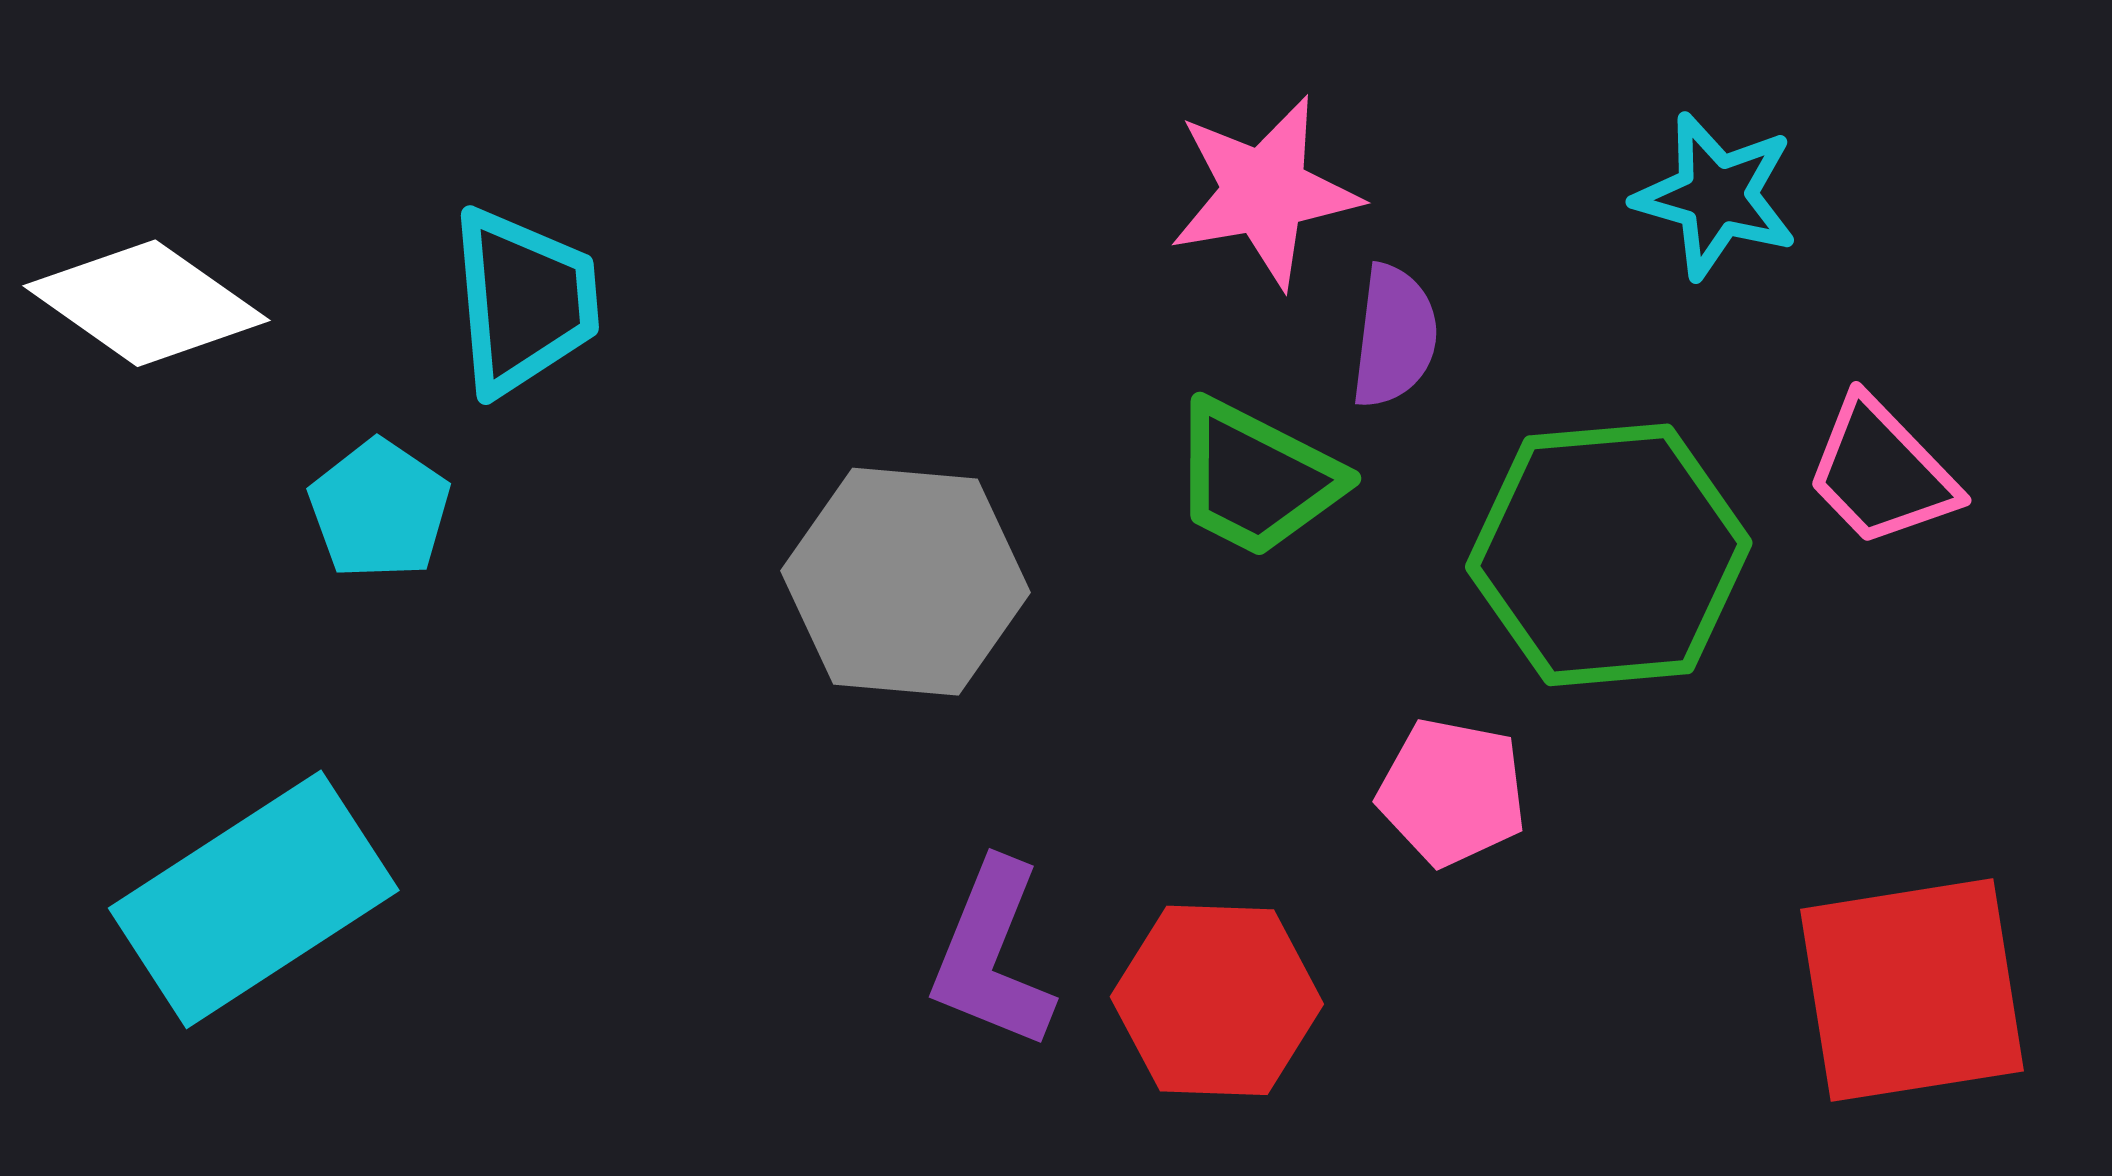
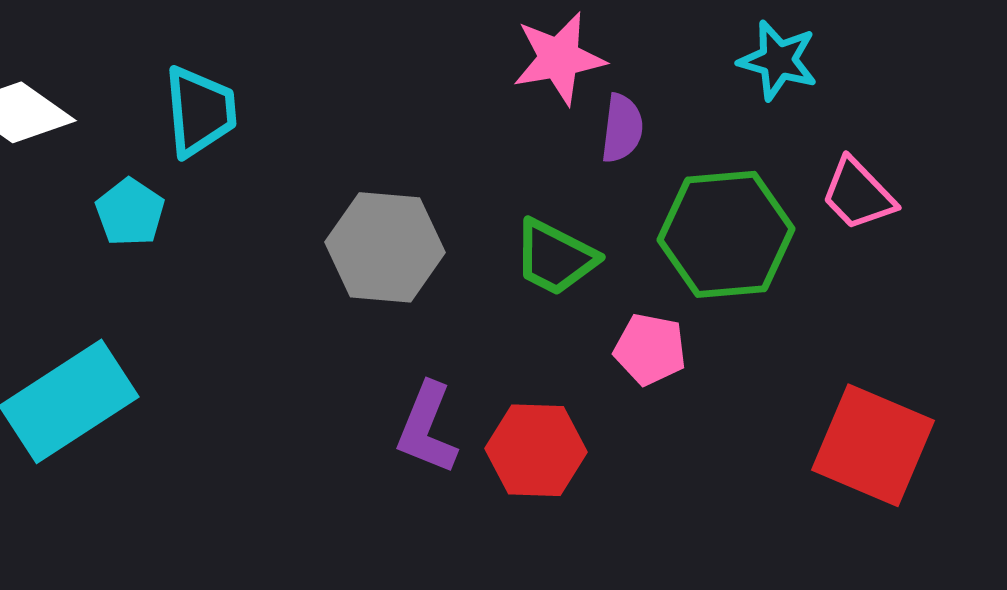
green trapezoid: (1256, 479) -> (555, 257), moved
red square: (1912, 990) -> (873, 445), turned 32

